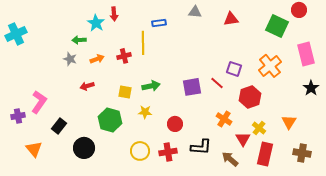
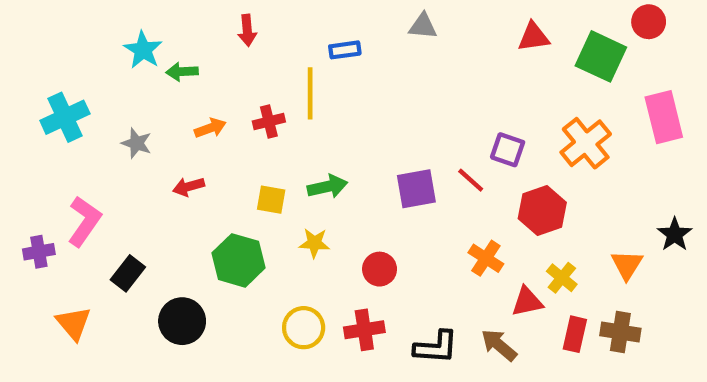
red triangle: (231, 19) -> (534, 37), moved
cyan star: (96, 23) -> (143, 50), moved
cyan cross: (16, 34) -> (65, 117), moved
green arrow: (79, 40) -> (182, 72), moved
gray star: (70, 59) -> (137, 143), moved
black star: (311, 88) -> (675, 234), moved
red triangle: (243, 139) -> (527, 302), turned 49
black L-shape: (201, 147) -> (436, 347), moved
brown cross: (302, 153) -> (620, 332), moved
red rectangle: (265, 154) -> (575, 334), size x0.7

